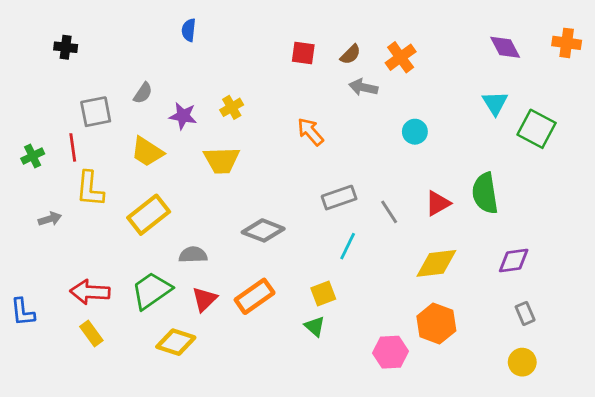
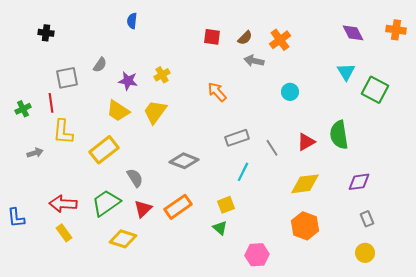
yellow trapezoid: (147, 152) -> (118, 111), moved
yellow trapezoid: (222, 160) -> (155, 112), turned 128
gray semicircle: (193, 255) -> (135, 178), turned 60
pink hexagon: (391, 352) -> (257, 255), moved

